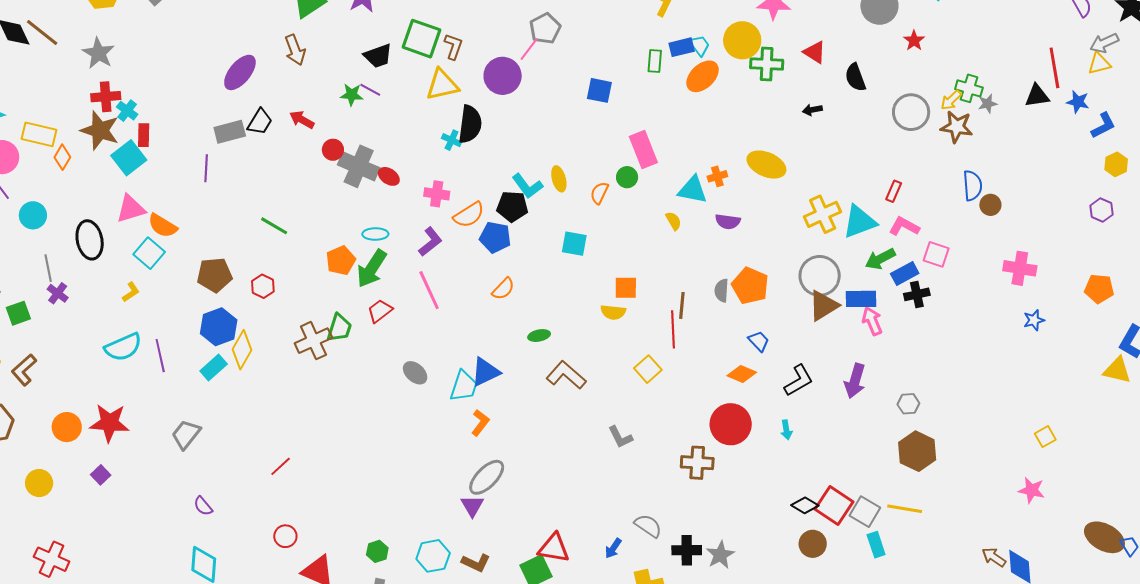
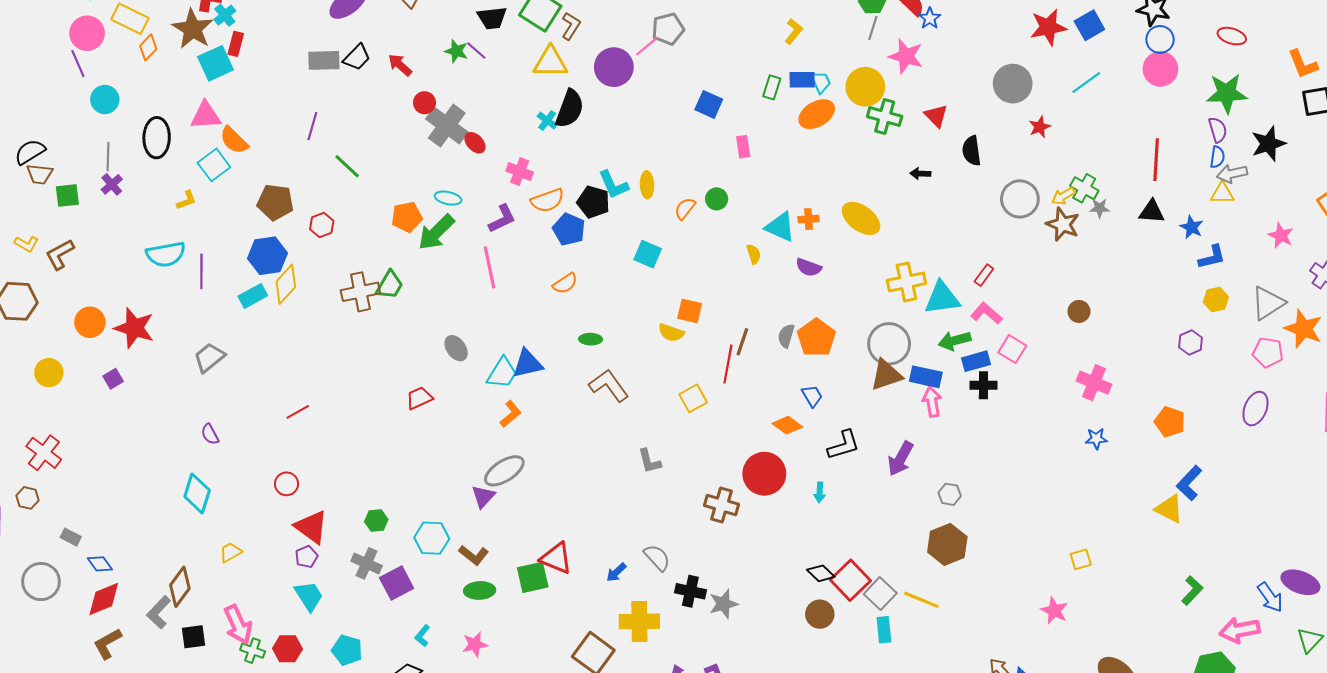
red line: (1054, 68) -> (1156, 160), moved
pink rectangle: (643, 149) -> (743, 147), moved, size x0.6
purple line: (206, 168) -> (312, 126), moved
blue semicircle: (972, 186) -> (1217, 157), moved, size x0.7
red trapezoid: (380, 311) -> (419, 398), moved

